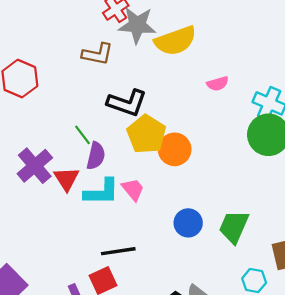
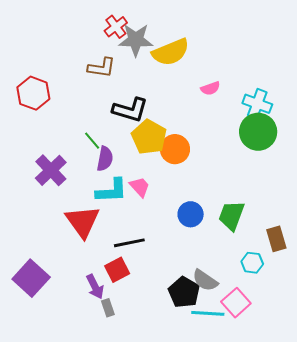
red triangle: (67, 179) -> (82, 222), moved, size x1.5

